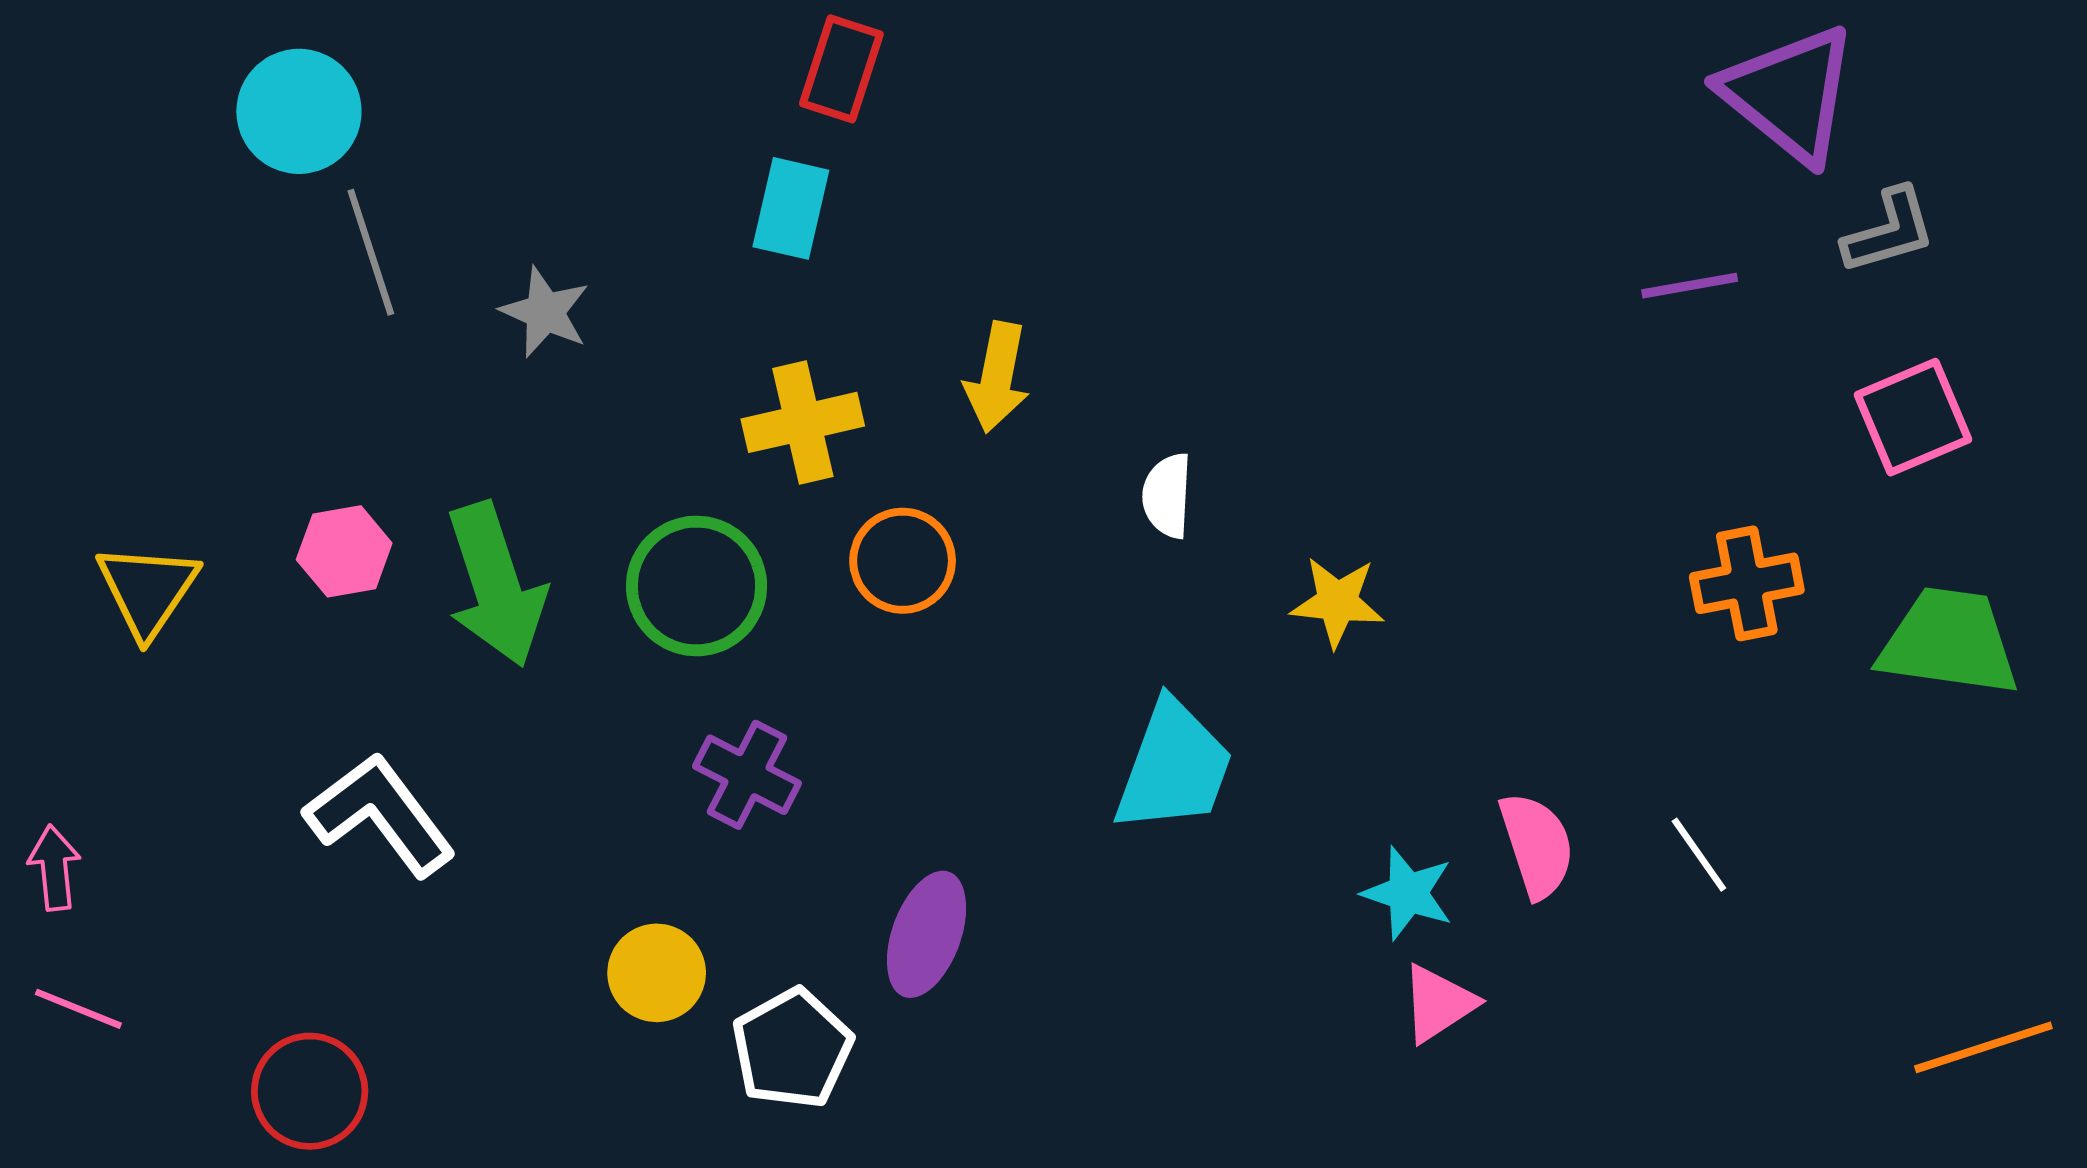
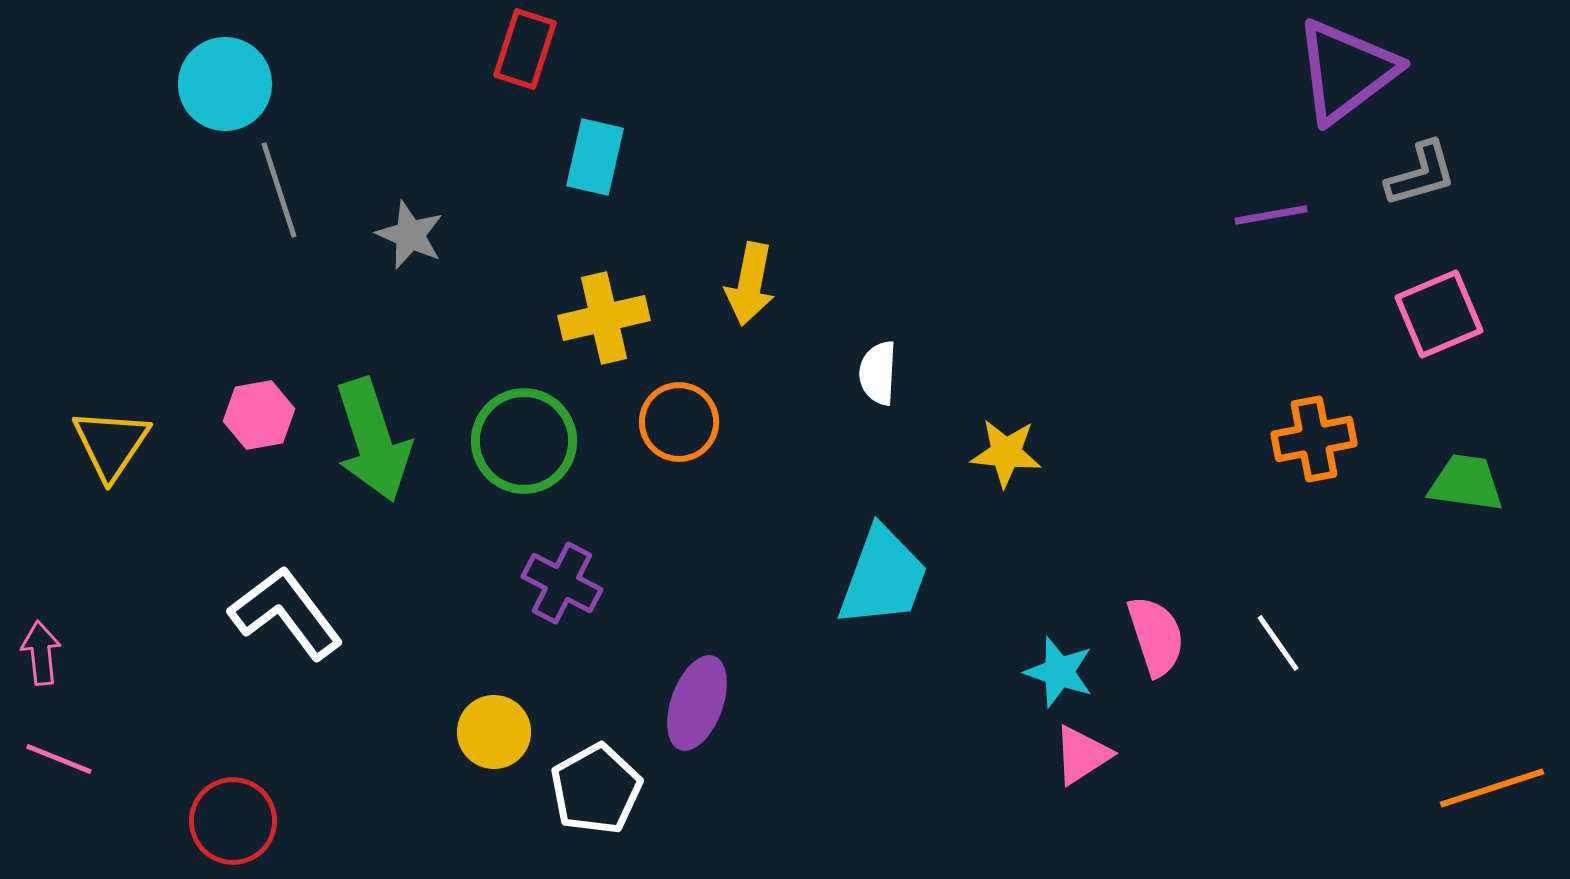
red rectangle: (841, 69) -> (525, 49), moved
purple triangle: (1789, 94) -> (1346, 71), turned 44
green trapezoid: (1949, 642) -> (1466, 483), size x0.7

